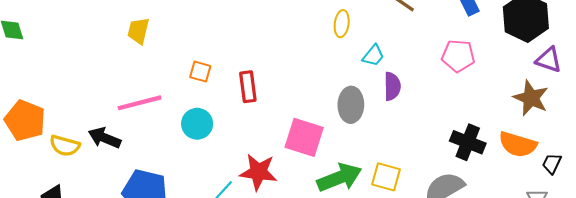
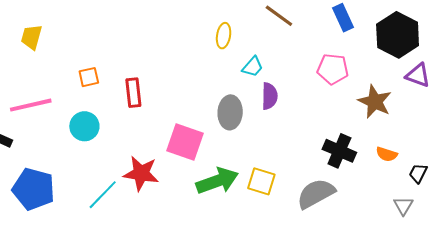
orange square: (200, 72) -> (89, 77), turned -30
brown star: (531, 98) -> (375, 102), moved
orange semicircle: (518, 144) -> (387, 154), size x0.6

